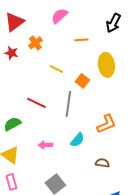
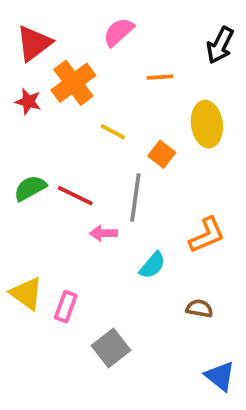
orange cross: (35, 43) -> (73, 83), size x1.6
green semicircle: (12, 124) -> (30, 188), moved
pink arrow: (45, 145) -> (103, 233), moved
pink rectangle: (11, 182) -> (66, 307), moved, turned 35

